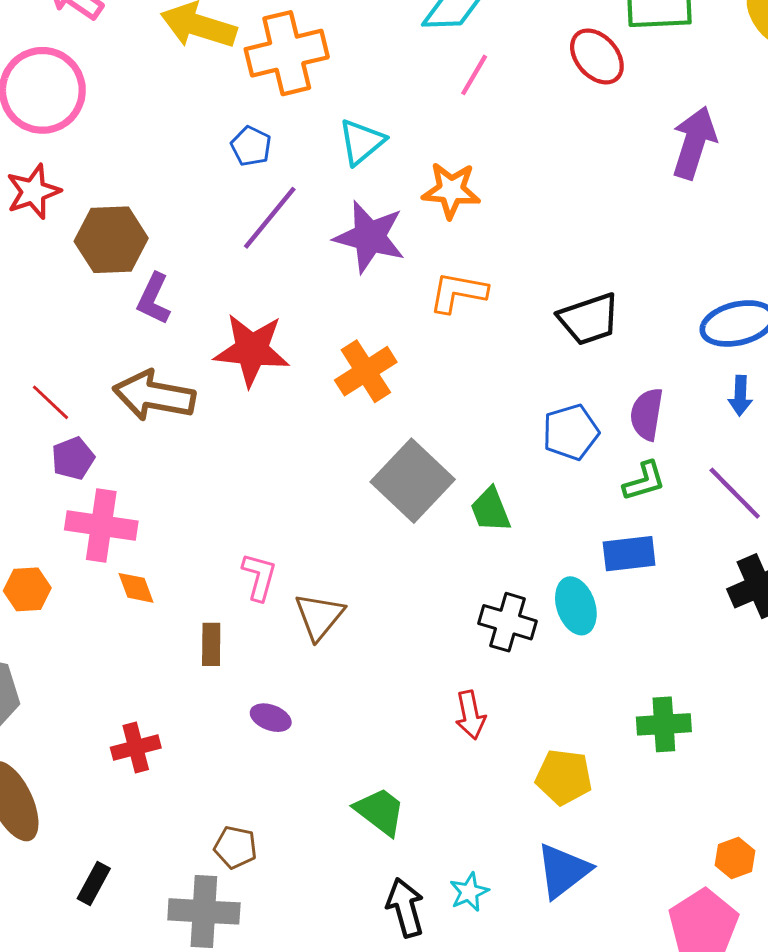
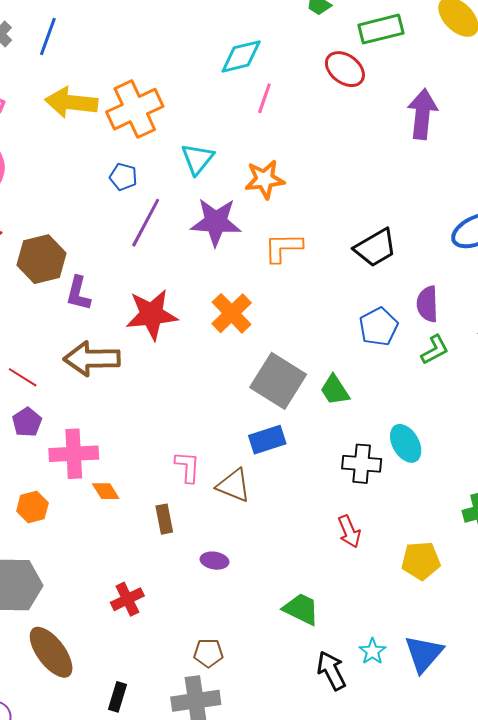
purple pentagon: (73, 458) -> (27, 422), moved
blue rectangle: (629, 554) -> (267, 440), moved
brown triangle: (319, 616) -> (234, 485), turned -36
blue triangle: (563, 871) -> (424, 654), moved

